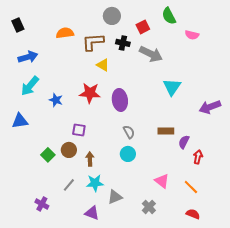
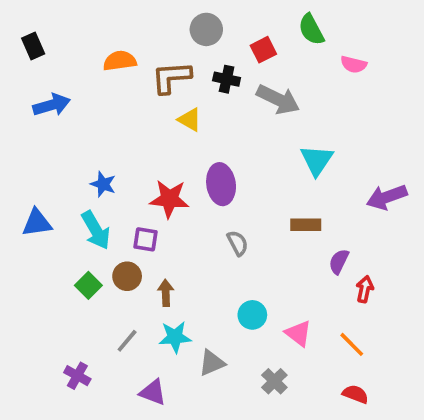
cyan arrow: (30, 86) -> (96, 230), moved, turned -70
red star: (90, 93) -> (169, 199), moved
brown rectangle: (166, 131) -> (306, 225), moved
cyan circle: (128, 154) -> (252, 315), moved
purple triangle: (92, 213) -> (153, 392), moved

